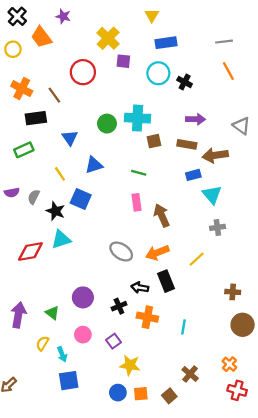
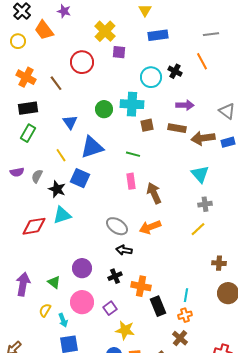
orange line: (228, 71) -> (202, 61), moved
cyan circle: (158, 73) -> (151, 77), moved
black rectangle: (36, 118) -> (28, 108), moved
green rectangle: (24, 150) -> (28, 133), turned -36
blue triangle: (94, 165) -> (92, 147), size x1.4
blue rectangle: (193, 175) -> (228, 142), moved
yellow line: (197, 259) -> (198, 229), moved
black rectangle: (166, 281) -> (158, 306), moved
black arrow: (140, 288) -> (124, 250), moved
cyan line: (184, 327) -> (186, 295), moved
pink circle: (83, 335) -> (82, 302), size x1.5
orange cross: (229, 364) -> (185, 315), moved, turned 32

